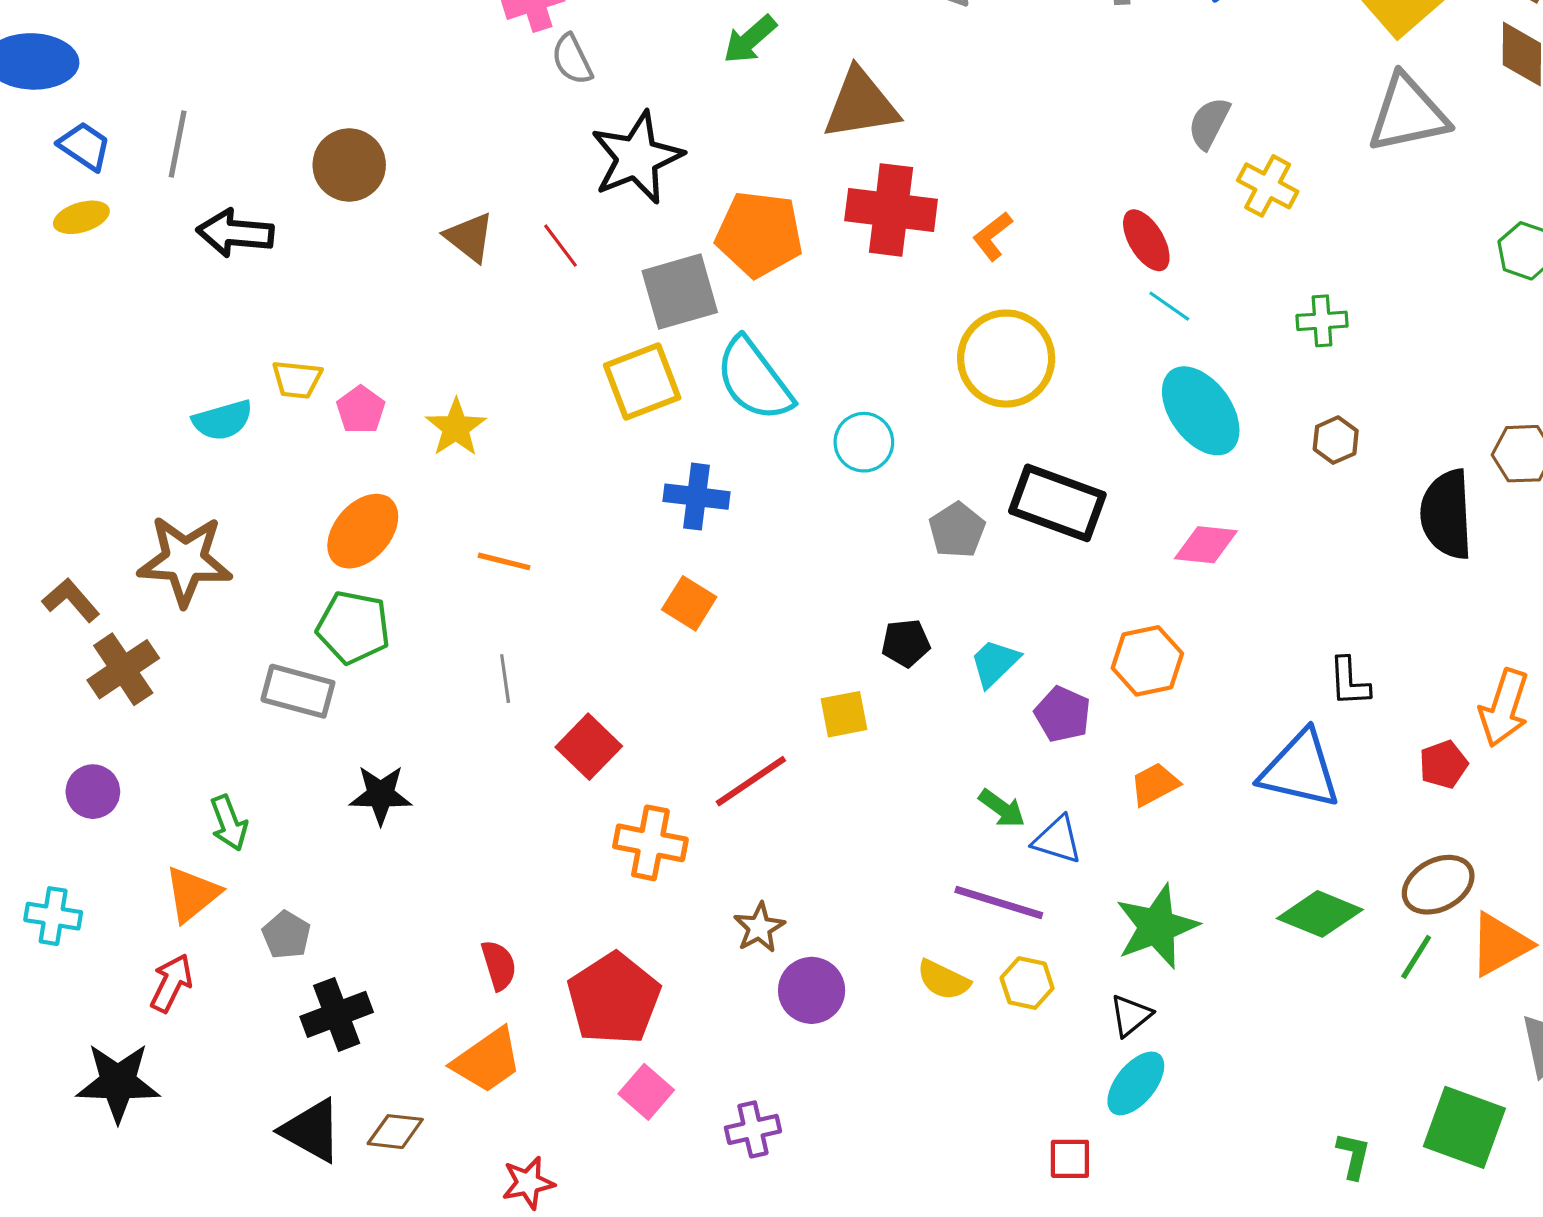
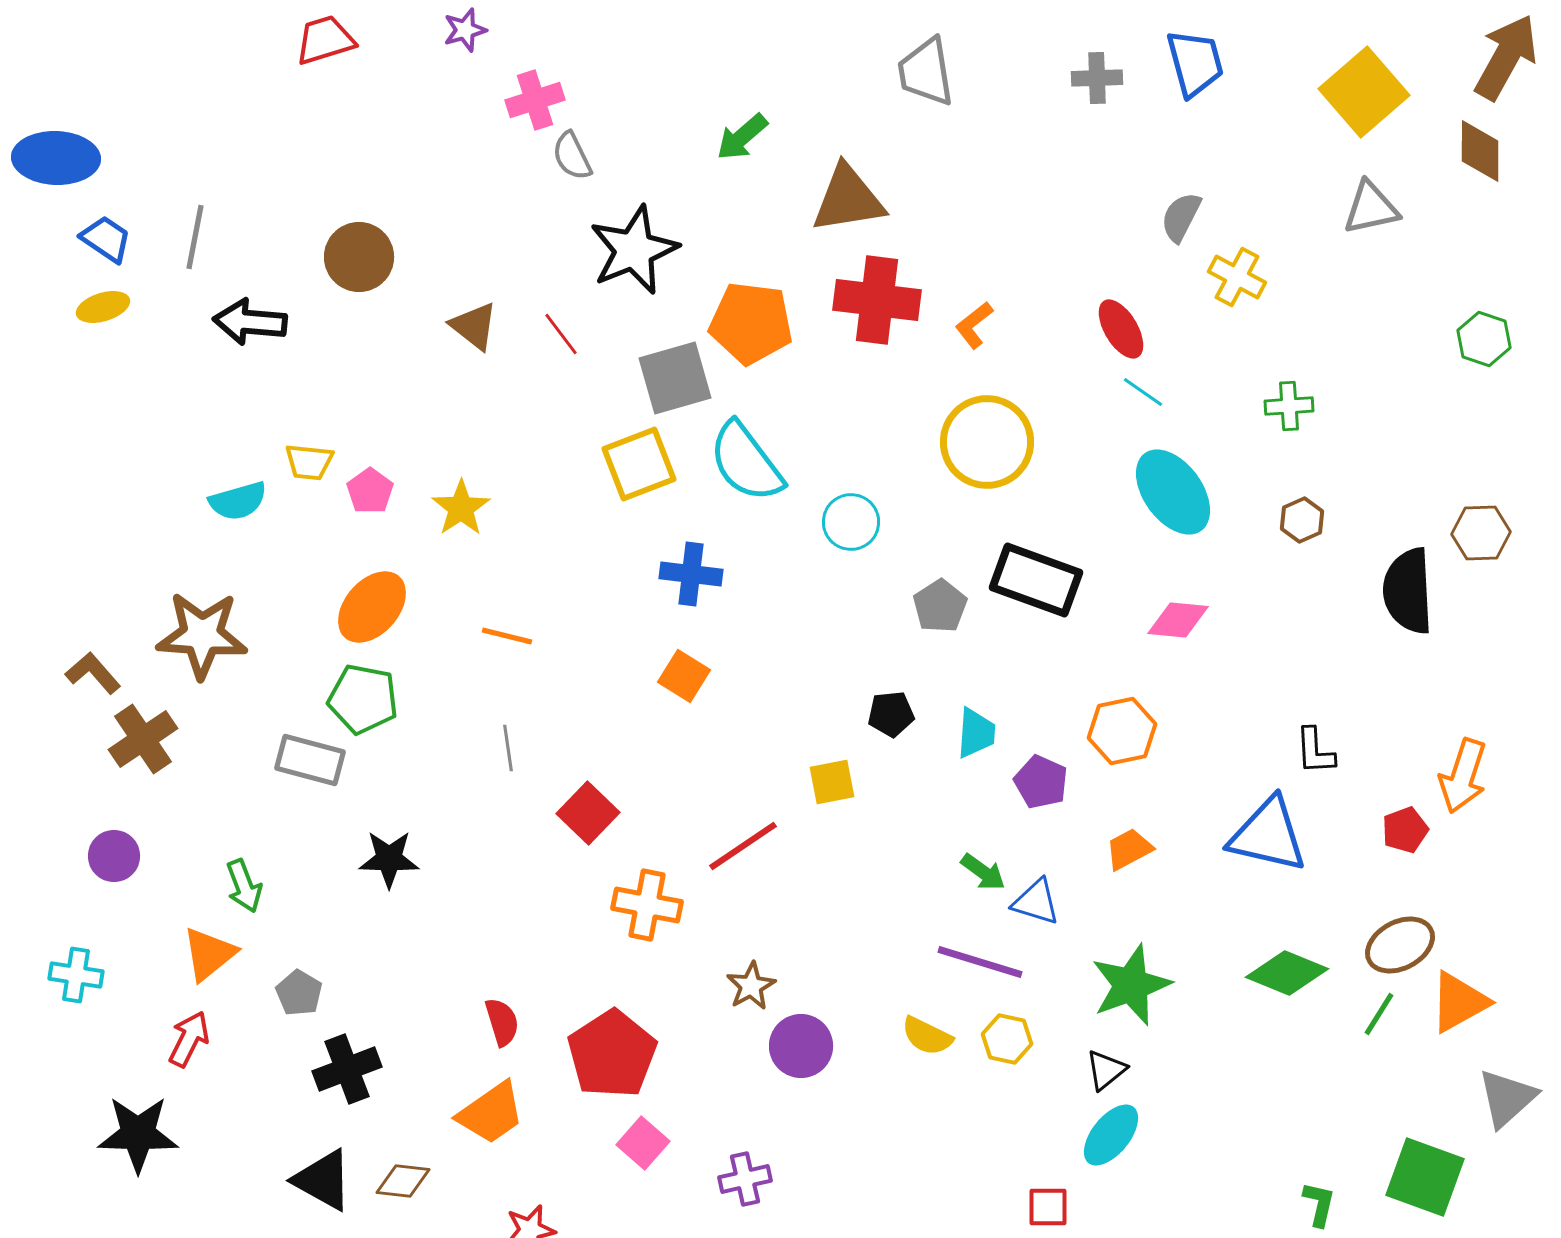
gray triangle: (1408, 114) -> (1371, 208), size x0.7
cyan trapezoid: (995, 663) -> (976, 733), turned 138

